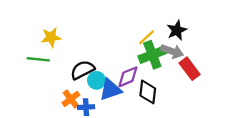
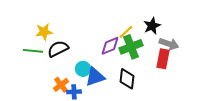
gray arrow: (172, 51) -> (169, 44), moved
red rectangle: (190, 69) -> (163, 59), turned 48
black semicircle: (82, 70) -> (58, 49), moved
purple diamond: (128, 77) -> (110, 46), moved

